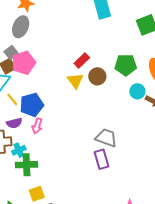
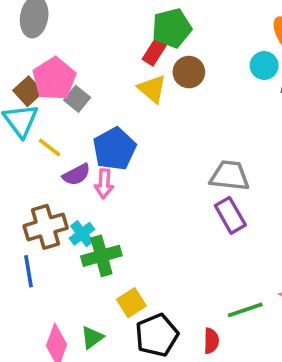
gray square: (11, 53) -> (77, 99), moved
green pentagon: (126, 65) -> (172, 28), moved
cyan circle: (137, 91) -> (264, 66), moved
blue pentagon: (32, 105) -> (114, 149), moved
purple semicircle: (14, 123) -> (76, 175), moved

